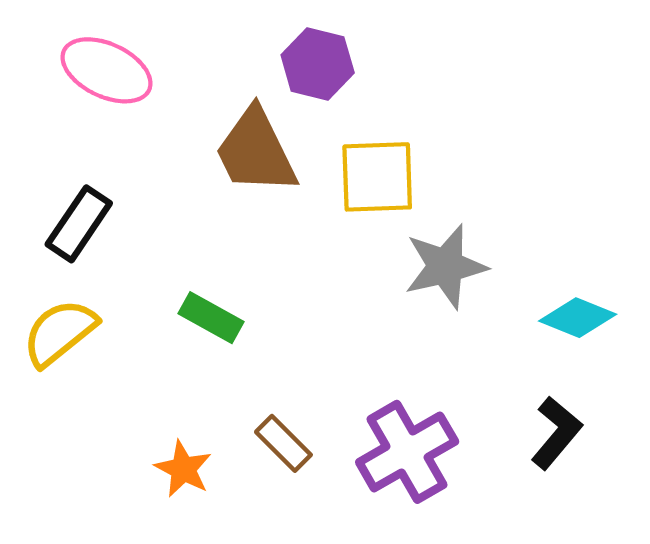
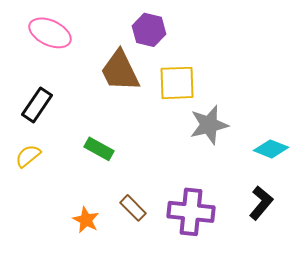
yellow semicircle: (60, 333) -> (28, 156), size x0.7
purple cross: (407, 452) -> (191, 212), turned 36

